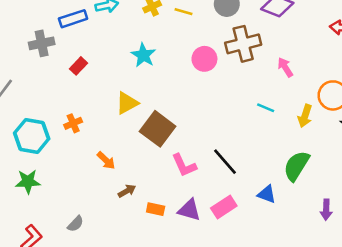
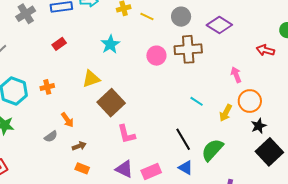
gray cross: (42, 43) -> (26, 14), moved, turned -30
pink arrow: (285, 67) -> (236, 75), moved
black line: (225, 162) -> (183, 139), moved
orange rectangle: (156, 209) -> (82, 168), moved
gray semicircle: (75, 224) -> (51, 136), moved

